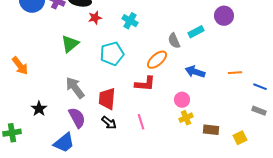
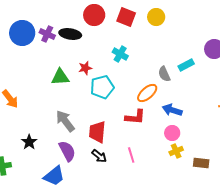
red star: (95, 18) -> (85, 68), moved
green triangle: (70, 44) -> (60, 77), turned 36
blue arrow: (195, 72) -> (172, 110), moved

